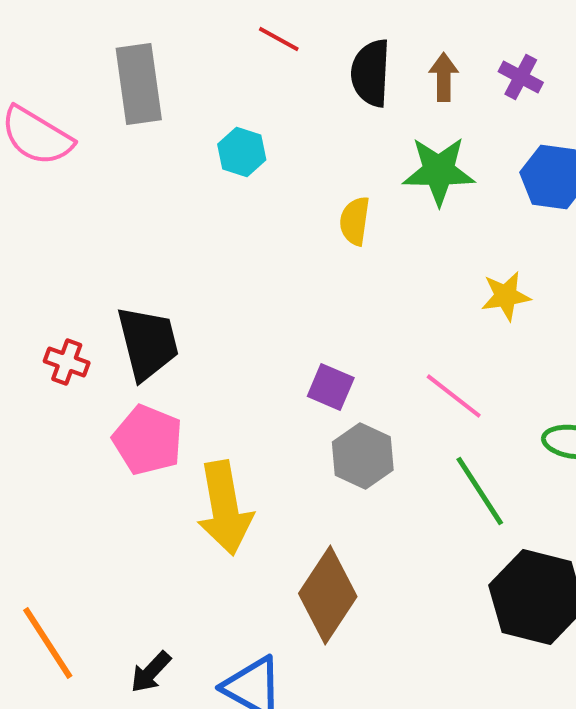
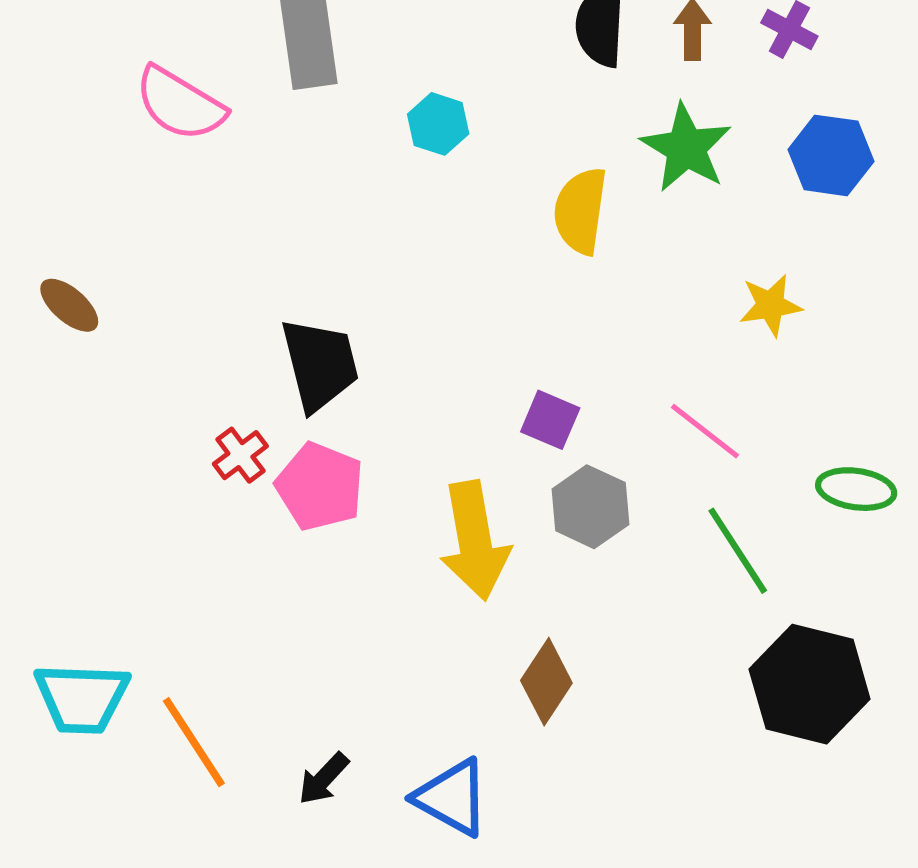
green star: (439, 171) -> (686, 148), turned 30
yellow semicircle: (355, 221) -> (580, 211), size x1.4
red cross: (67, 362) -> (240, 455), moved, turned 33
yellow arrow: (225, 508) -> (475, 541), moved
brown diamond: (328, 595) -> (546, 682), size x0.7

